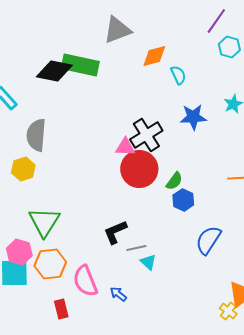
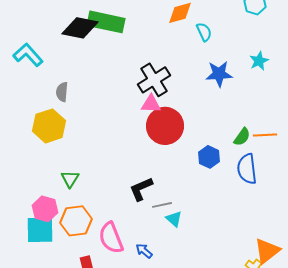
gray semicircle: (36, 135) -> (62, 92), size x0.6
black cross: (146, 135) -> (154, 80), moved
yellow hexagon: (23, 169) -> (49, 126), size x1.4
green semicircle: (174, 181) -> (242, 137), moved
green triangle: (44, 222) -> (70, 179), size x0.6
blue semicircle: (208, 240) -> (247, 169), moved, turned -40

